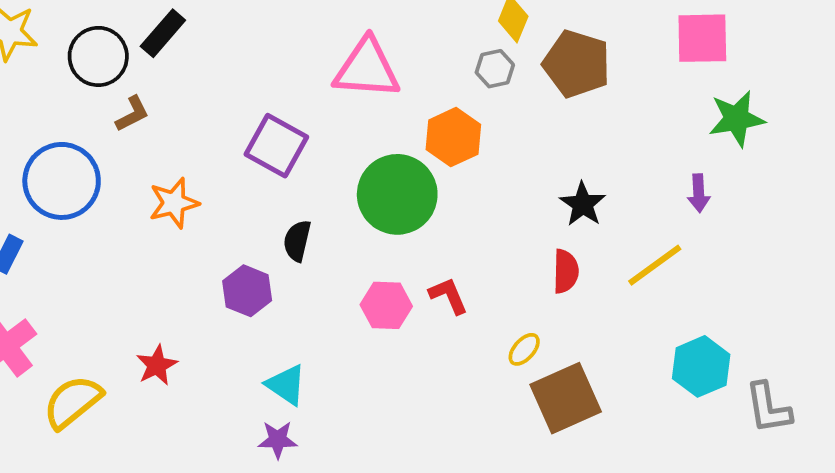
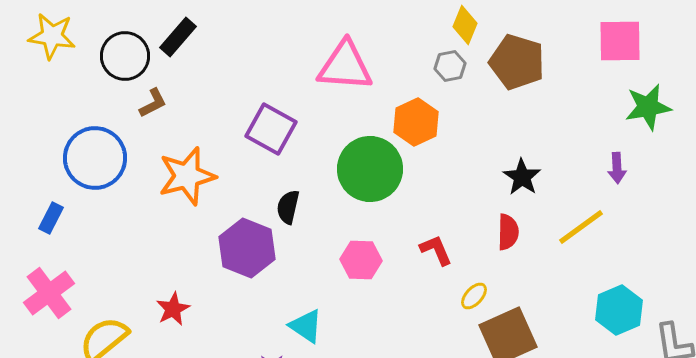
orange star: (174, 203) -> (187, 176), size x1.4
purple hexagon: (247, 291) -> (247, 248), size x1.4
red L-shape: (448, 296) -> (436, 250), moved
cyan triangle: (286, 385) -> (306, 326), moved

